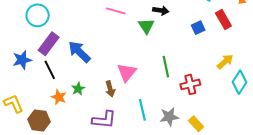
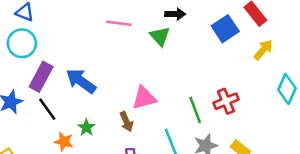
blue square: (198, 28) -> (225, 29), size x1.5
yellow arrow: (225, 62) -> (263, 50), moved
green line: (166, 67) -> (195, 110), moved
pink triangle: (127, 72) -> (144, 98), turned 45

